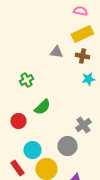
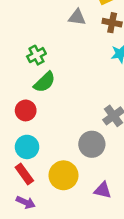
green semicircle: (42, 107) -> (45, 82), moved
cyan circle: (32, 150) -> (27, 147), moved

